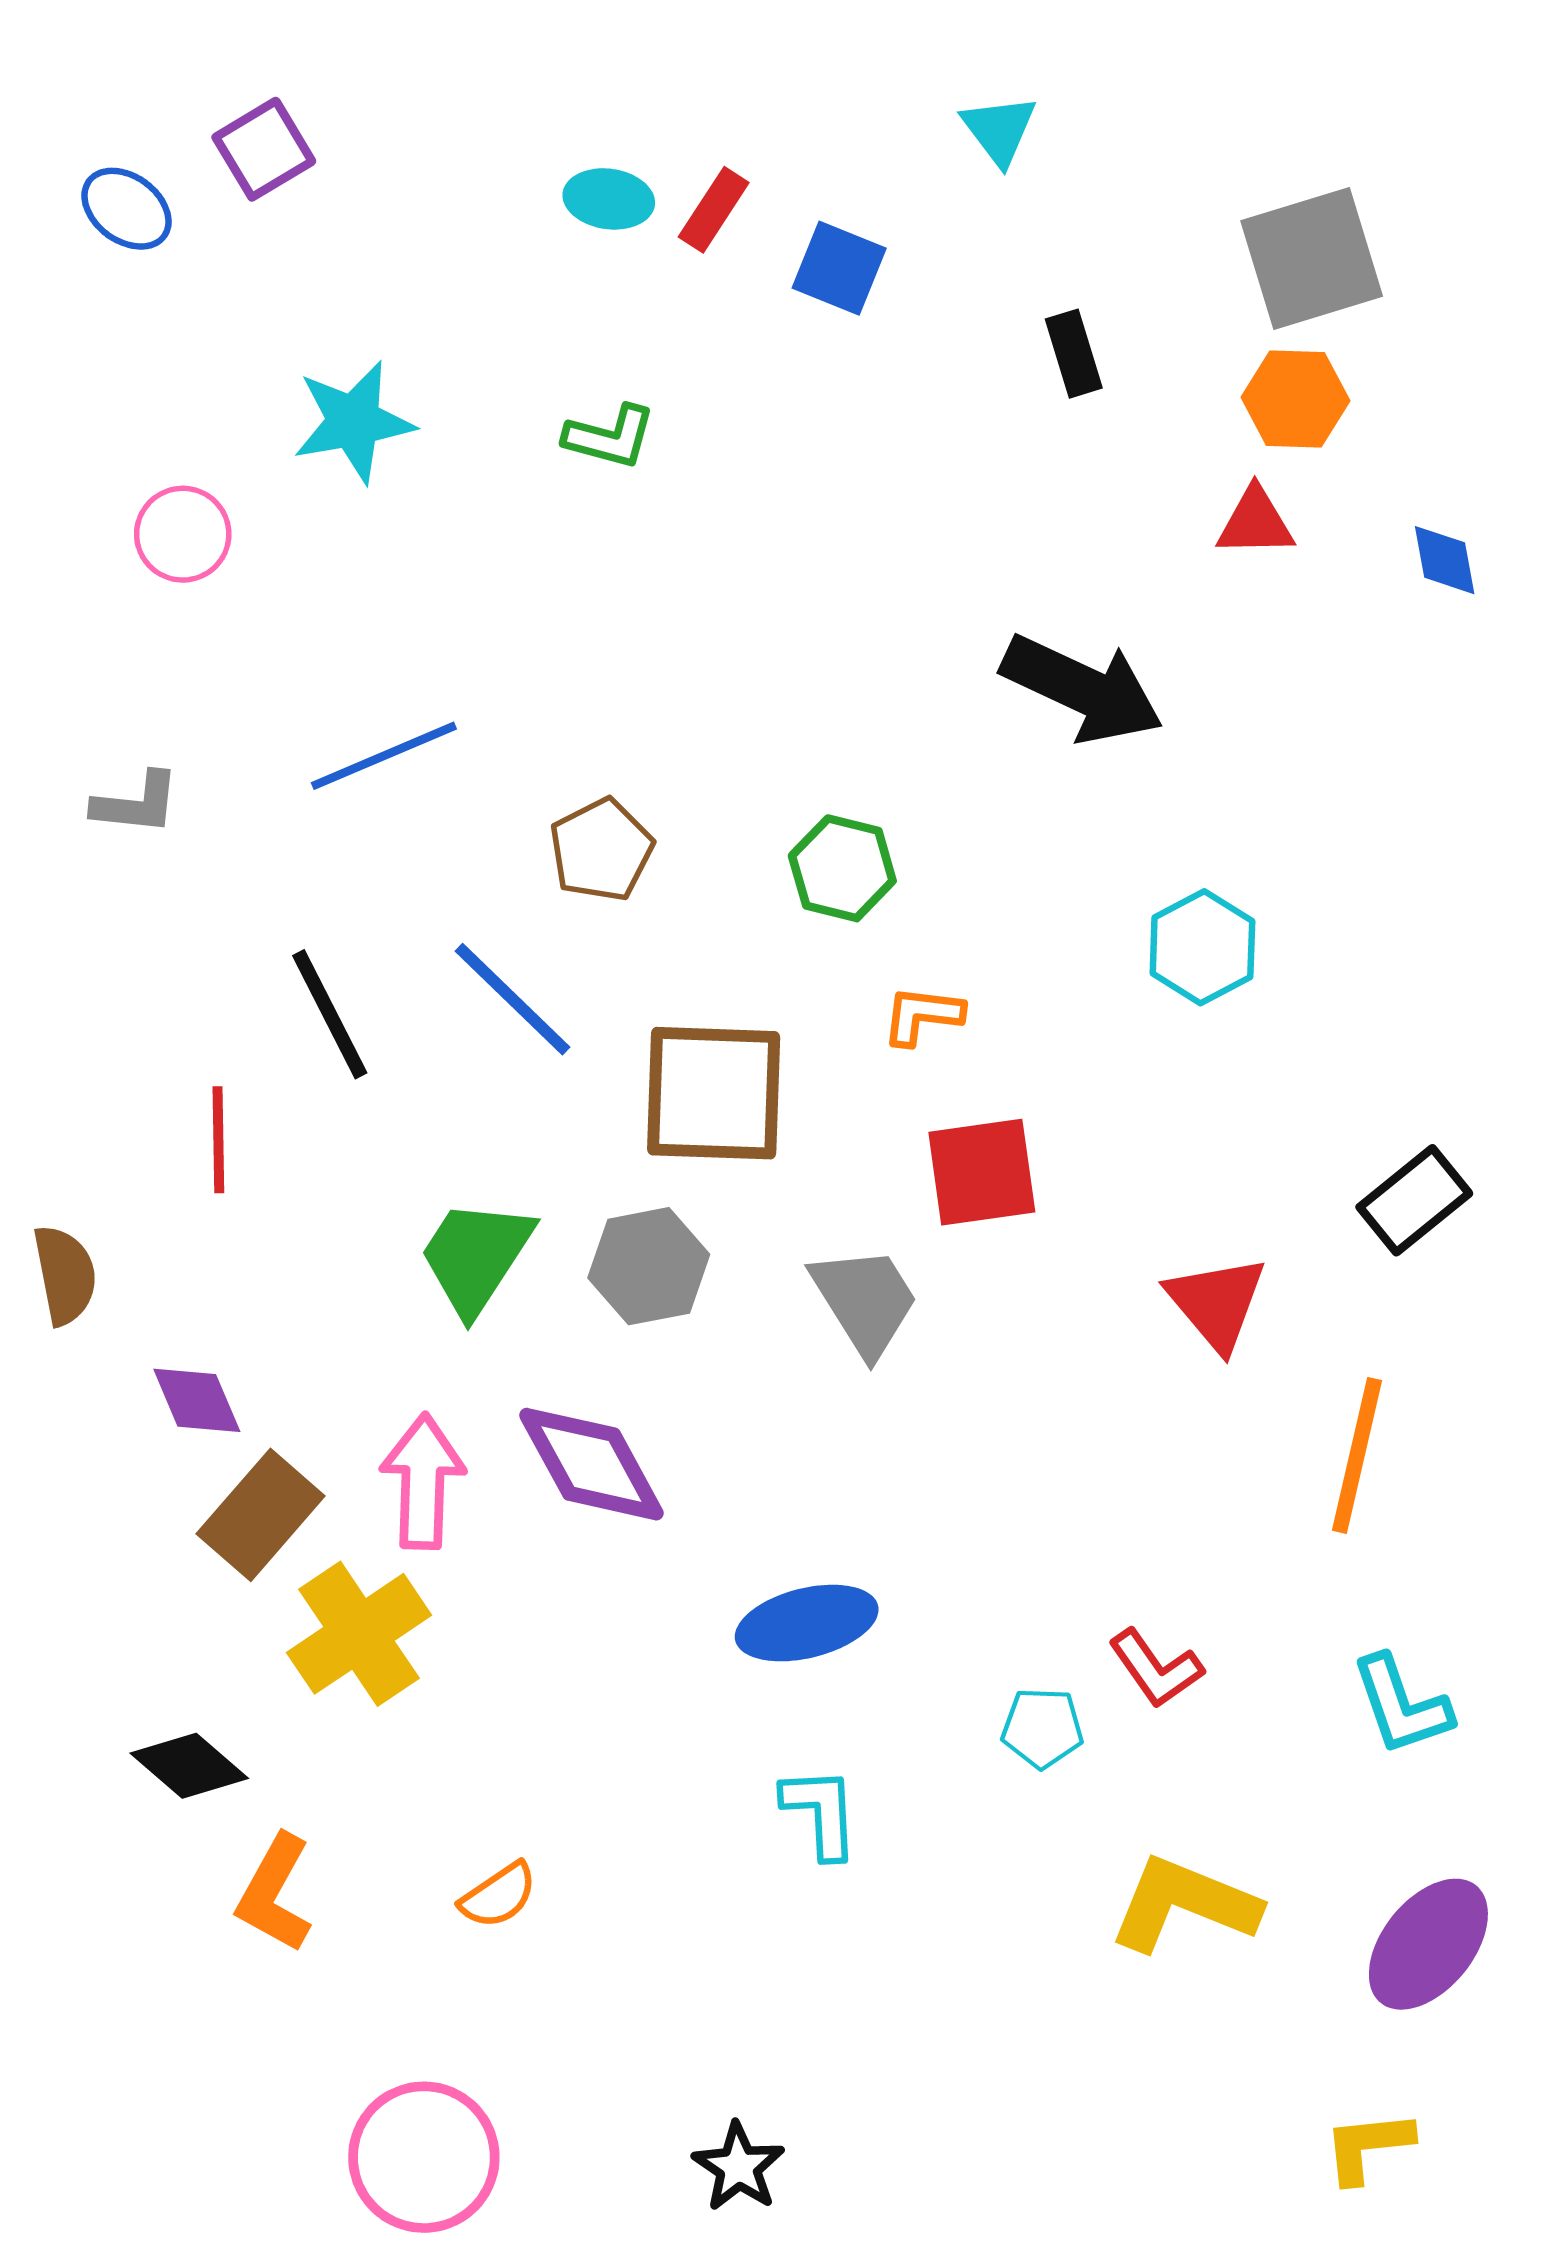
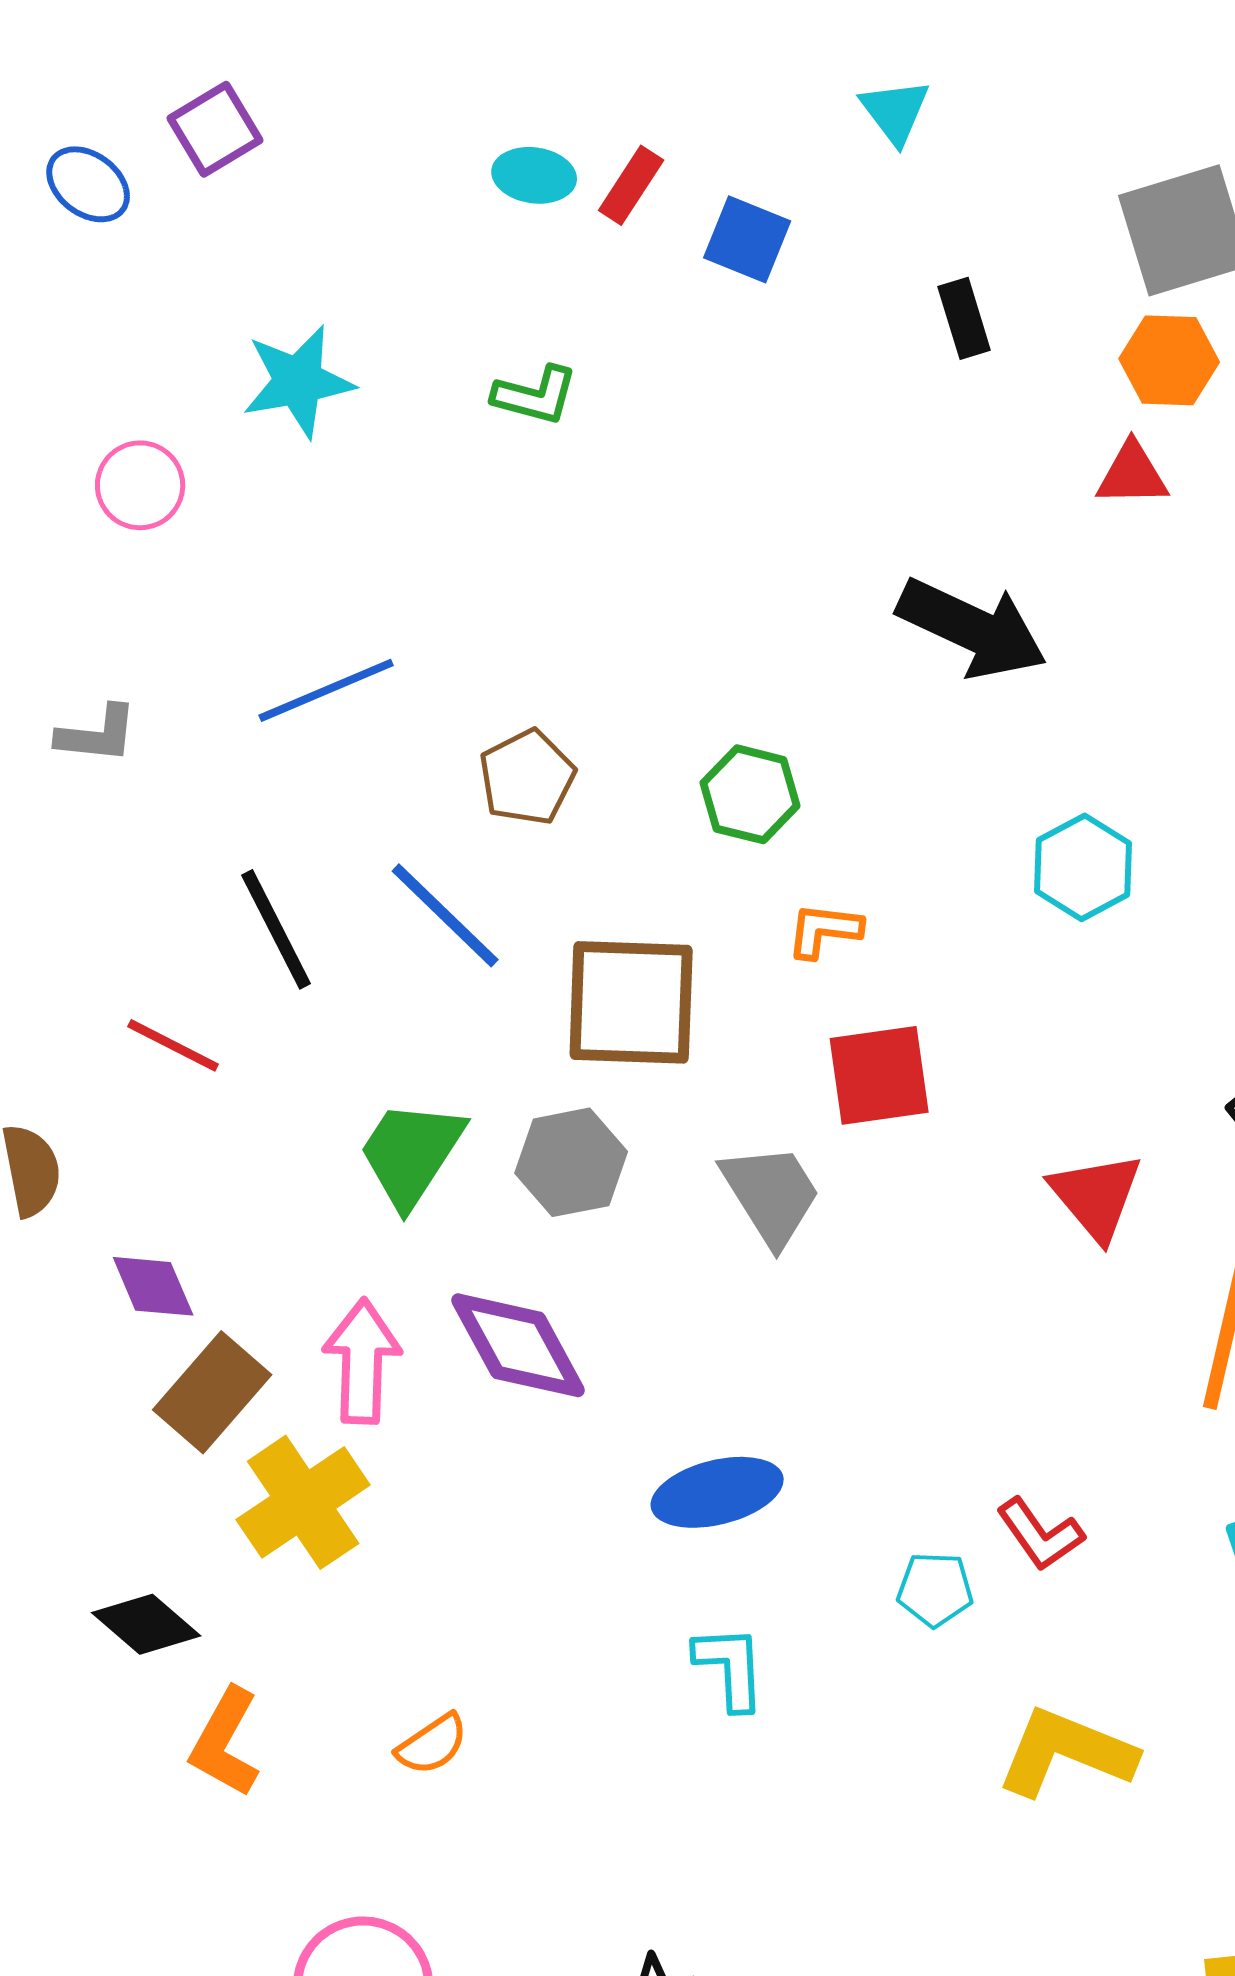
red line: (218, 1140) -> (173, 1045), turned -62

